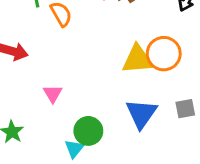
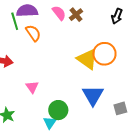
yellow triangle: (138, 59) -> (87, 59), turned 45
gray square: (185, 109) -> (120, 108), moved

